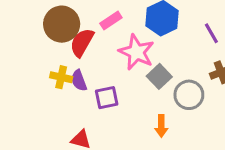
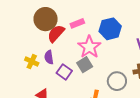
gray square: (159, 76) -> (85, 65), moved
yellow cross: (61, 77) -> (32, 62), moved
purple square: (107, 98) -> (64, 72), turned 35

